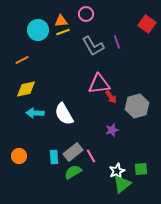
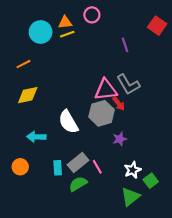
gray L-shape: (93, 46) -> (128, 84), moved
gray hexagon: (137, 106) -> (102, 113), moved
cyan arrow: (35, 113) -> (36, 137), moved
green square: (141, 169) -> (151, 181), turned -32
white star: (117, 171) -> (133, 170), moved

